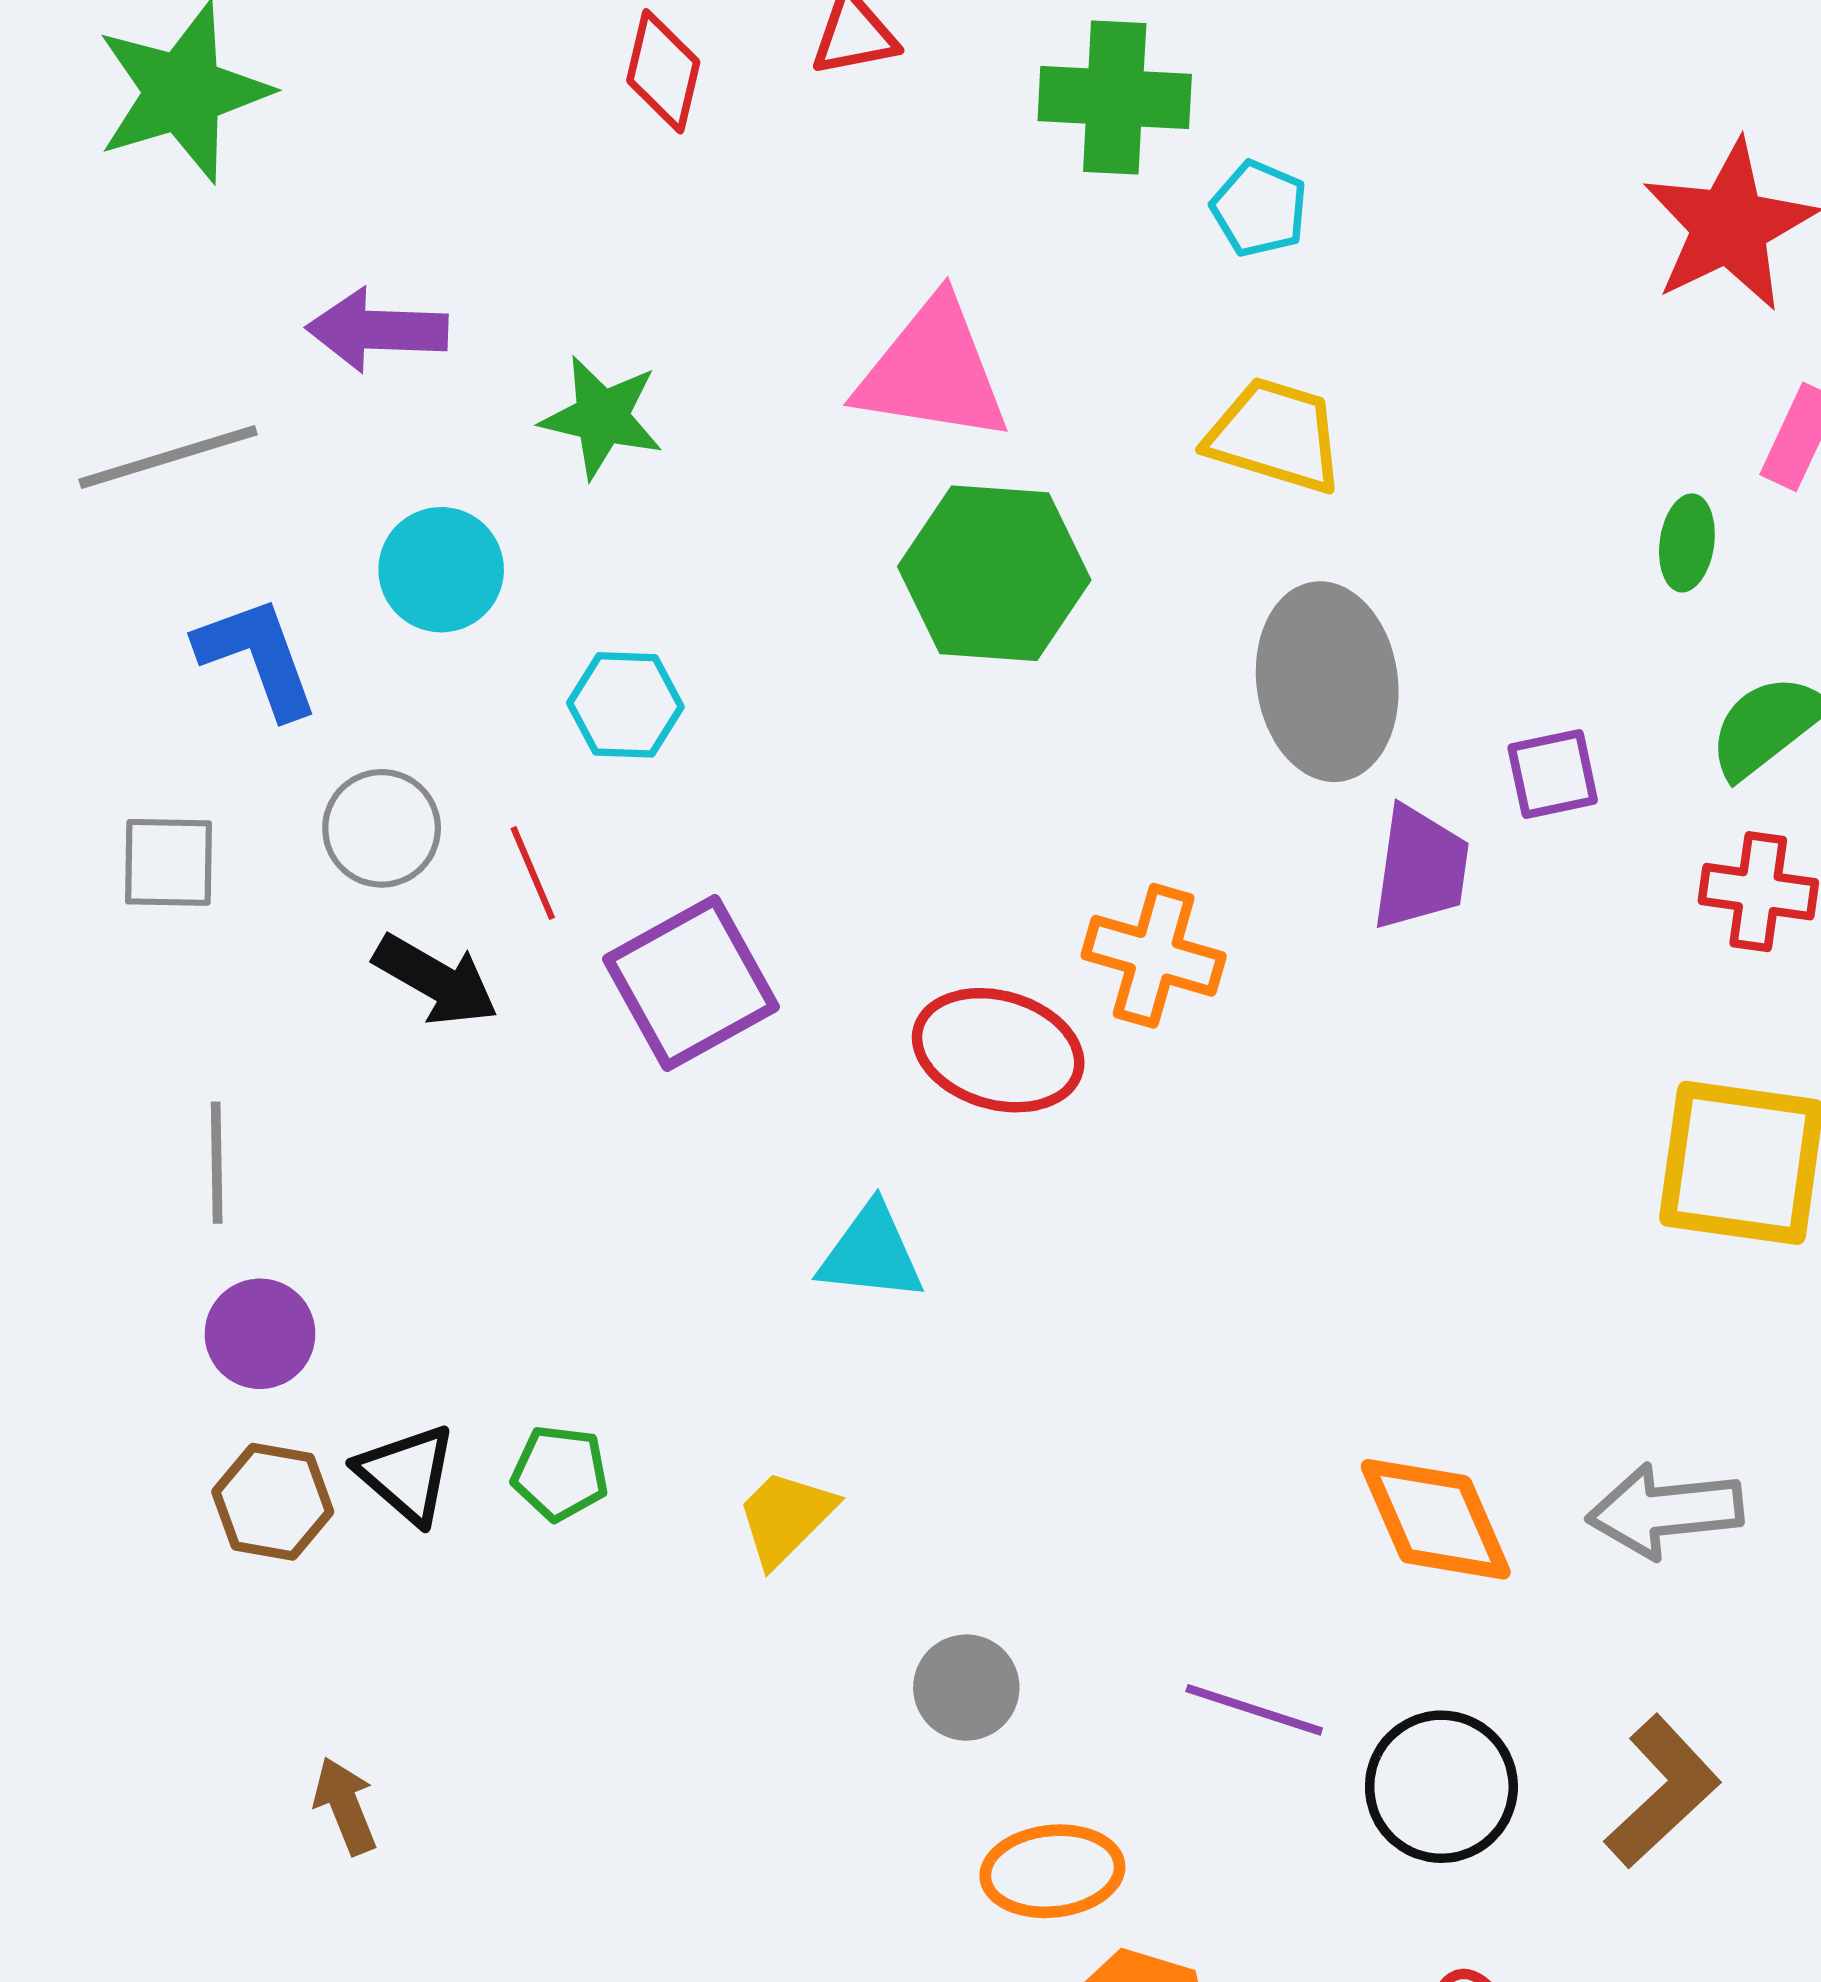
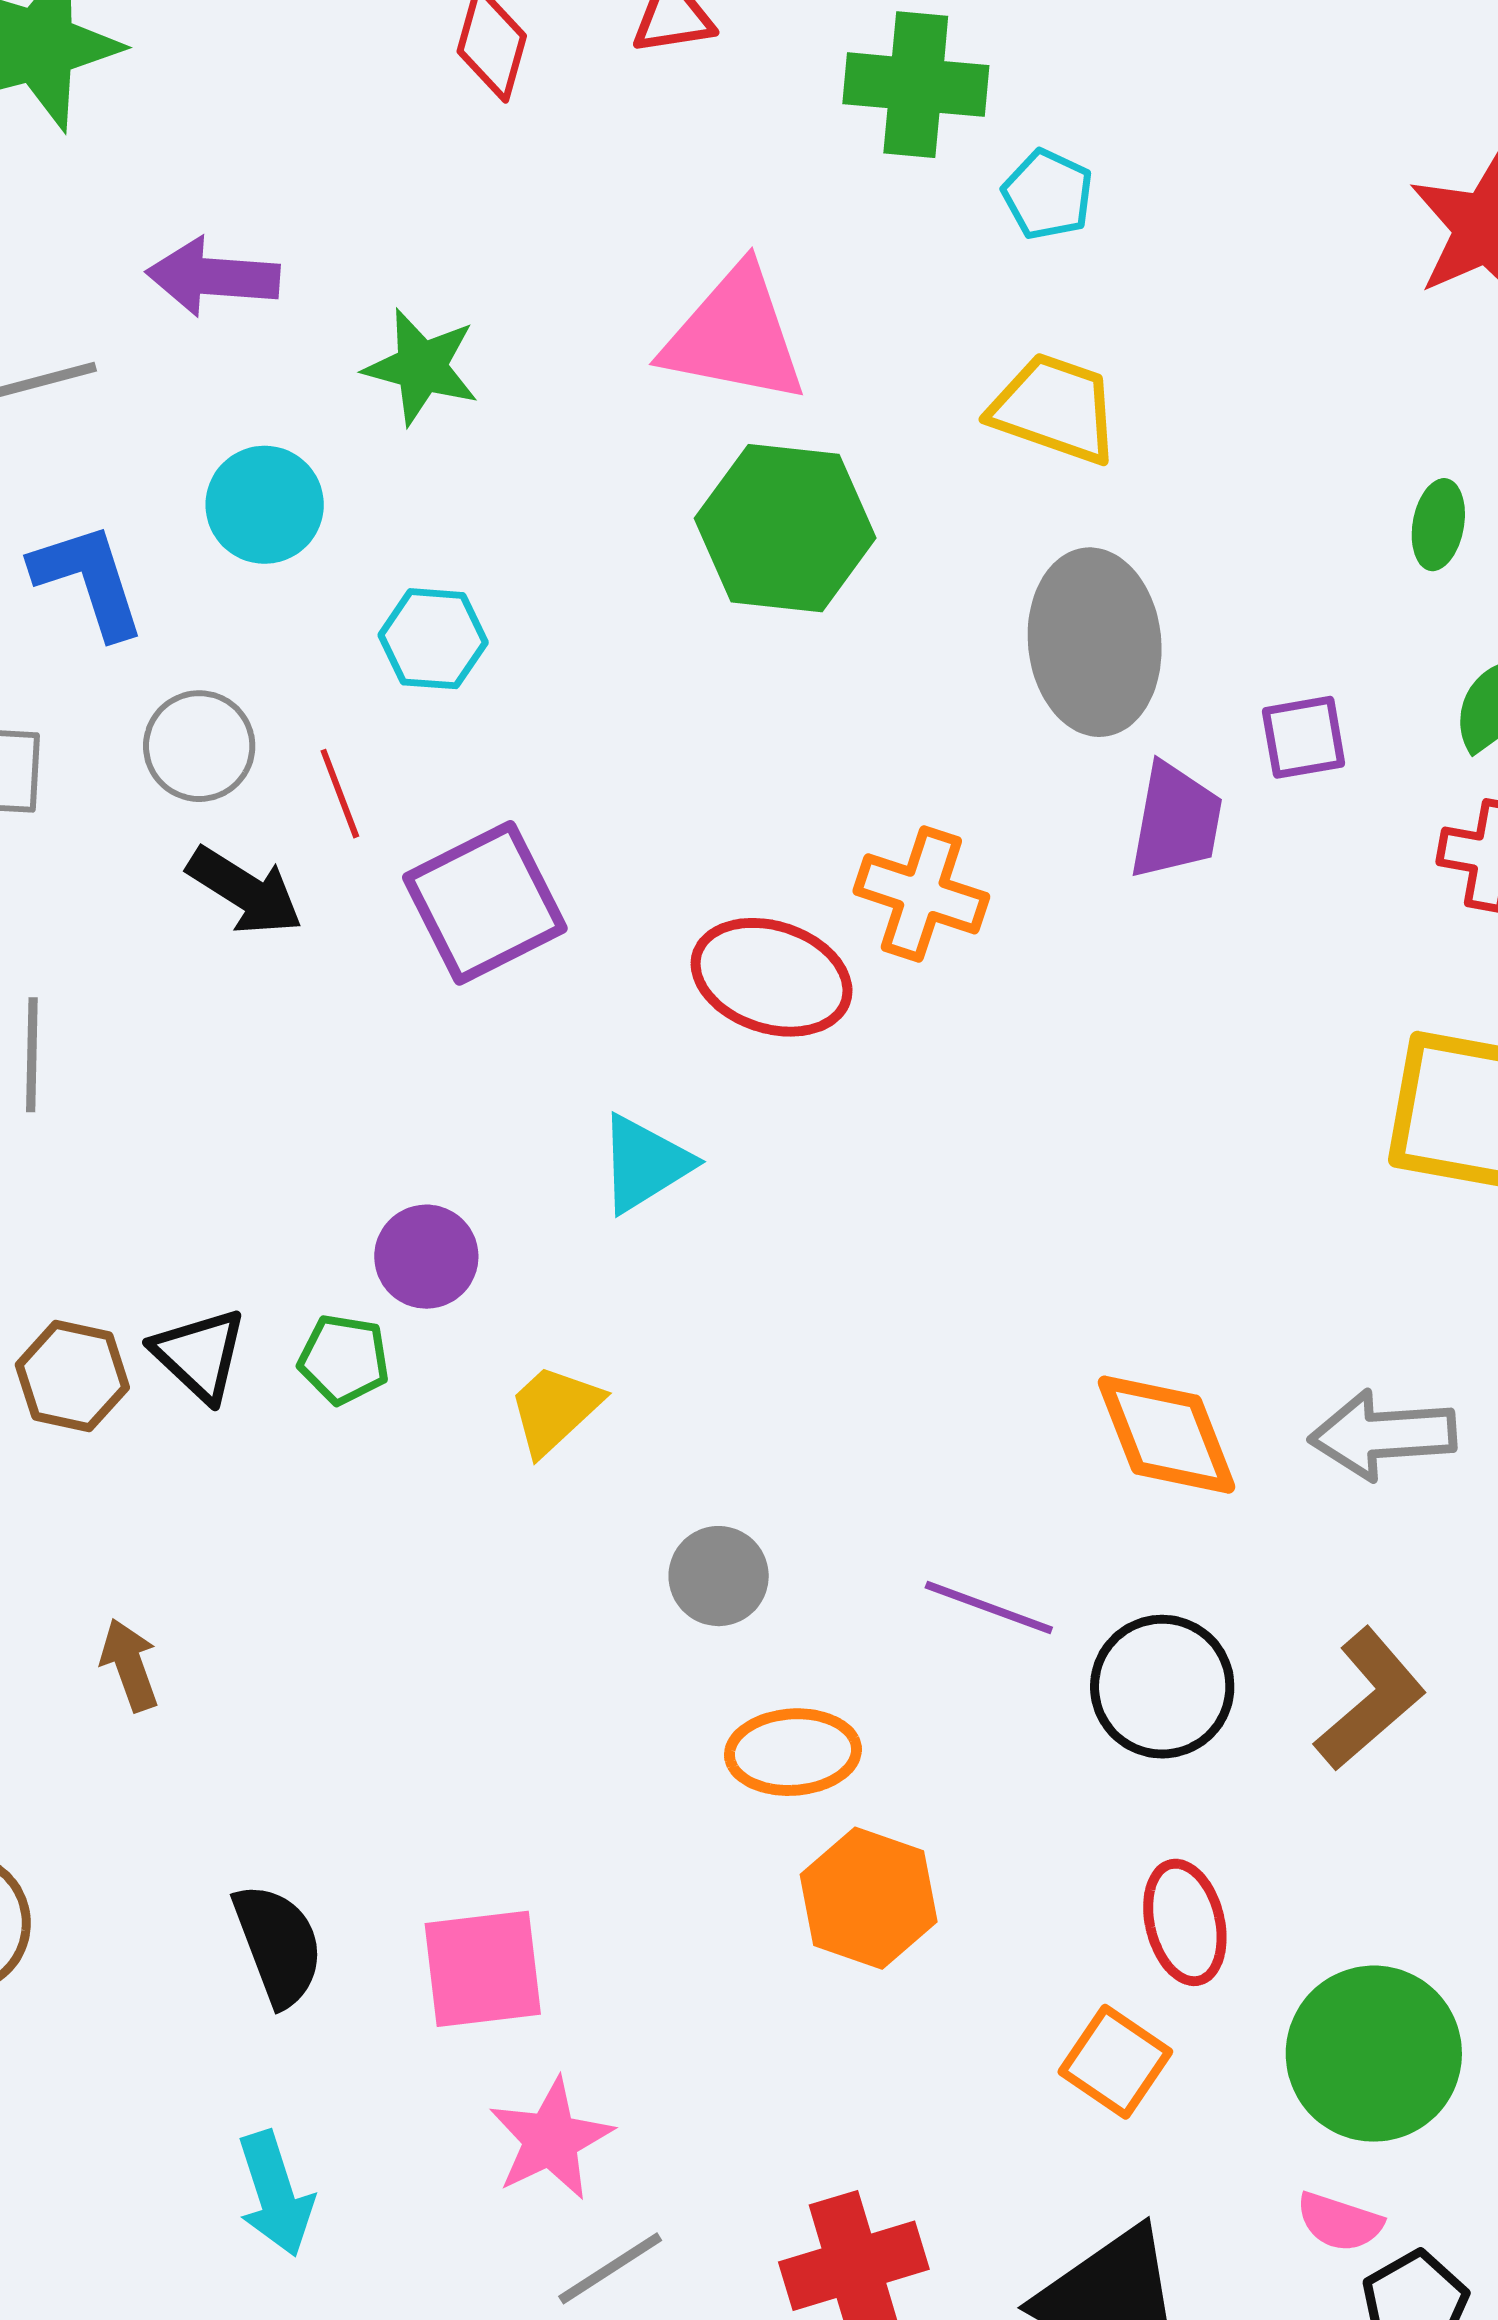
cyan triangle: (871, 1253) -> (645, 1164), turned -40
purple circle: (260, 1334) -> (426, 1257), moved

